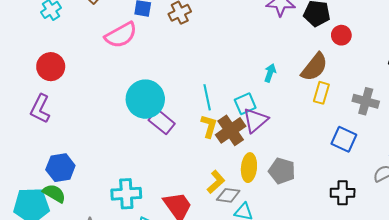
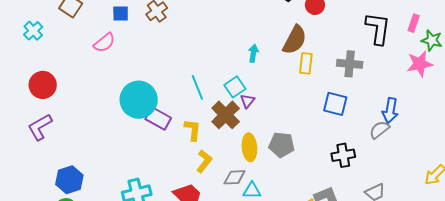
pink semicircle: (121, 35) -> (104, 43), size x0.7
purple L-shape: (40, 109) -> (40, 127), turned 44
purple triangle: (255, 120) -> (247, 101), size x0.6
yellow L-shape: (209, 126) -> (193, 130), moved
yellow L-shape: (216, 182) -> (204, 161), moved

